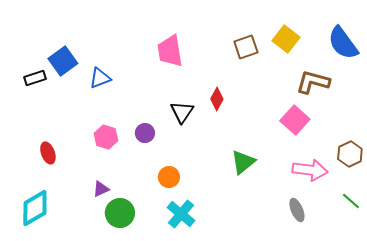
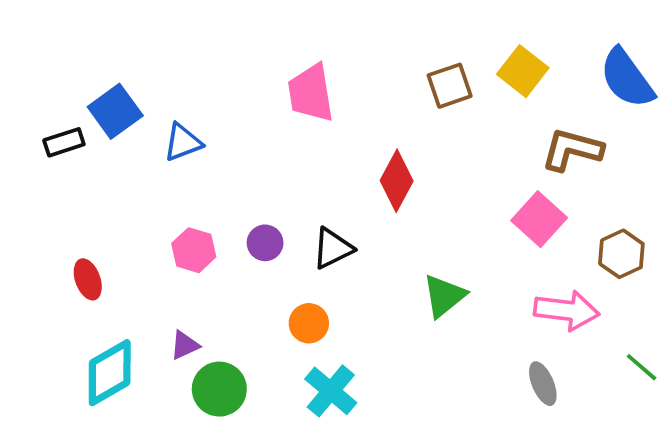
red diamond: (217, 99) -> (397, 181), size x1.4
black triangle: (182, 112) -> (333, 248), moved, turned 30
brown hexagon: (350, 154) -> (621, 254), moved
cyan diamond: (35, 208) -> (110, 373), moved

